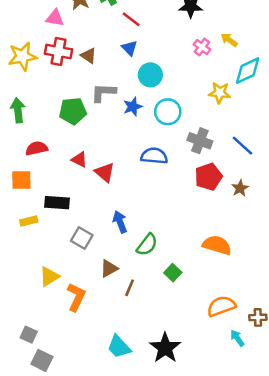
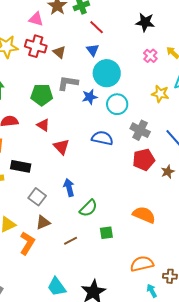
cyan circle: (150, 75) -> (107, 73), size x1.4
red triangle: (79, 159) -> (43, 125), moved
brown triangle: (109, 268) -> (43, 222), moved
green square: (173, 273) -> (106, 233), turned 32
brown line: (130, 288) -> (71, 241), turned 32

